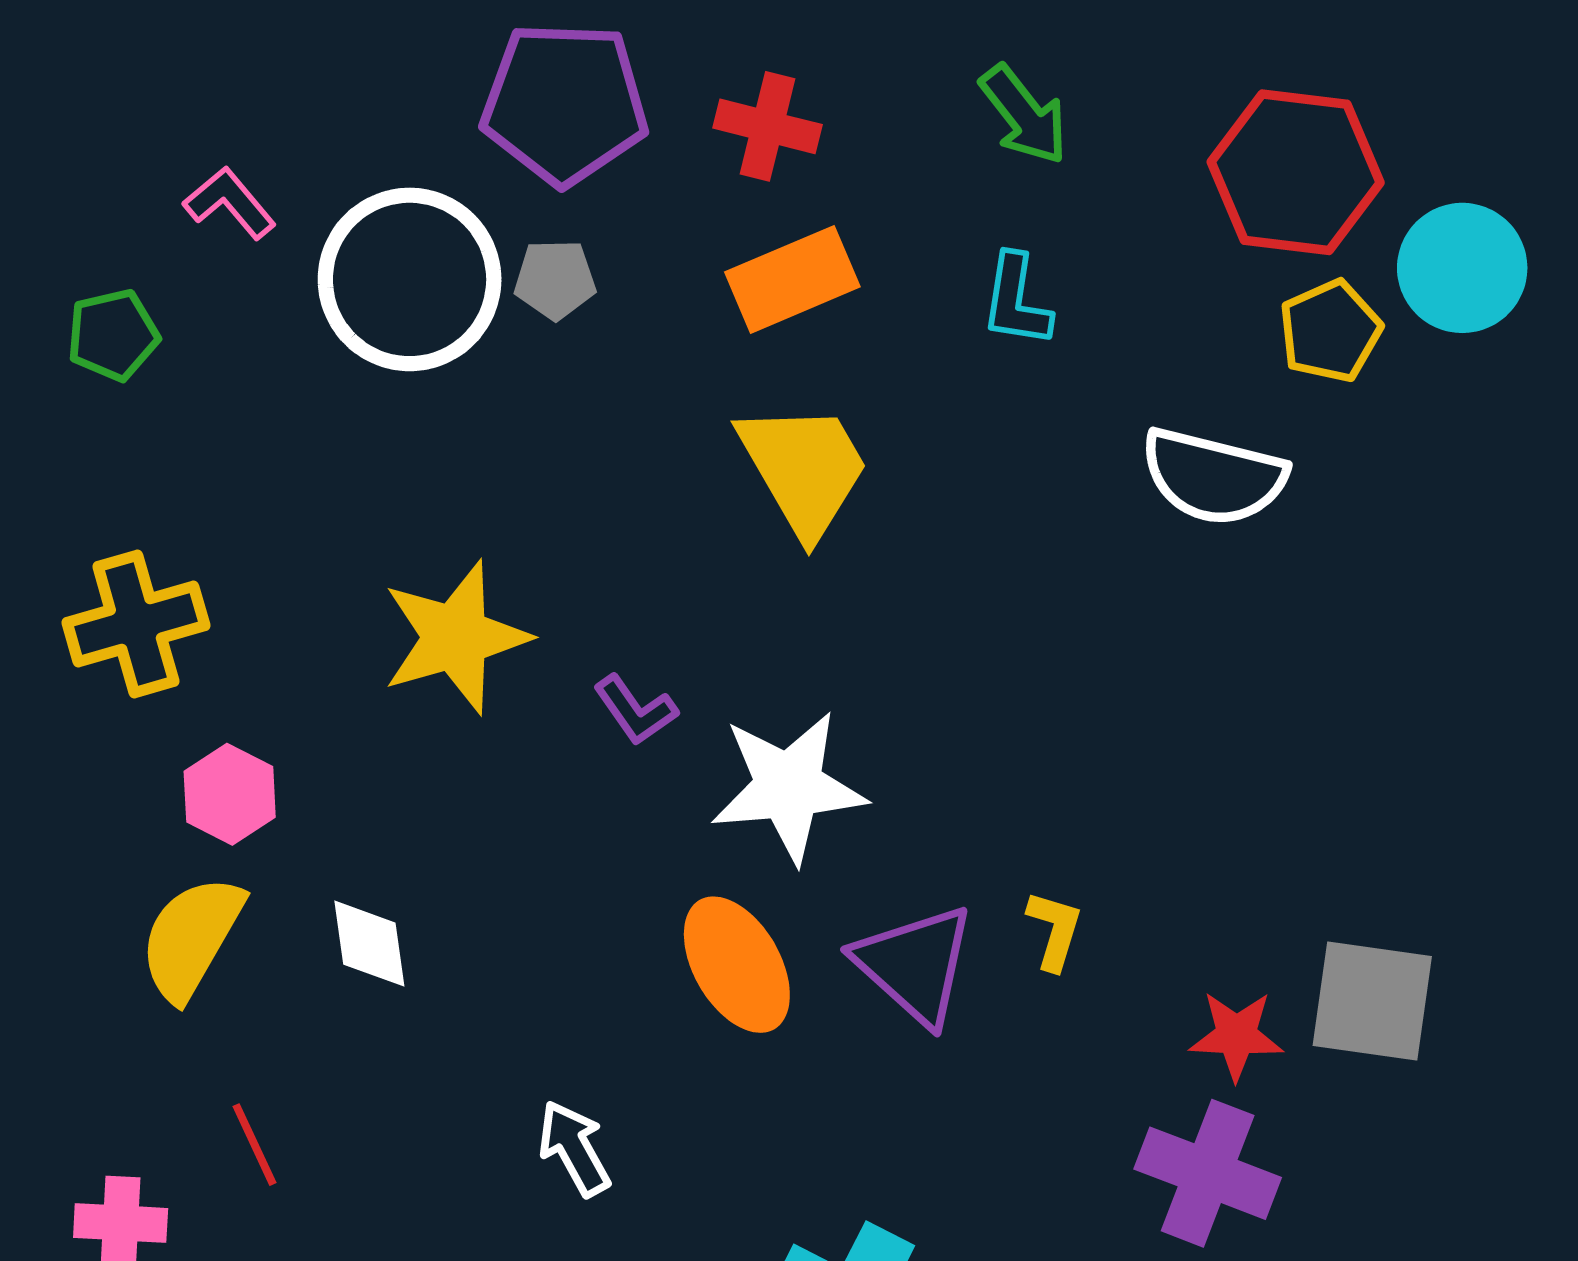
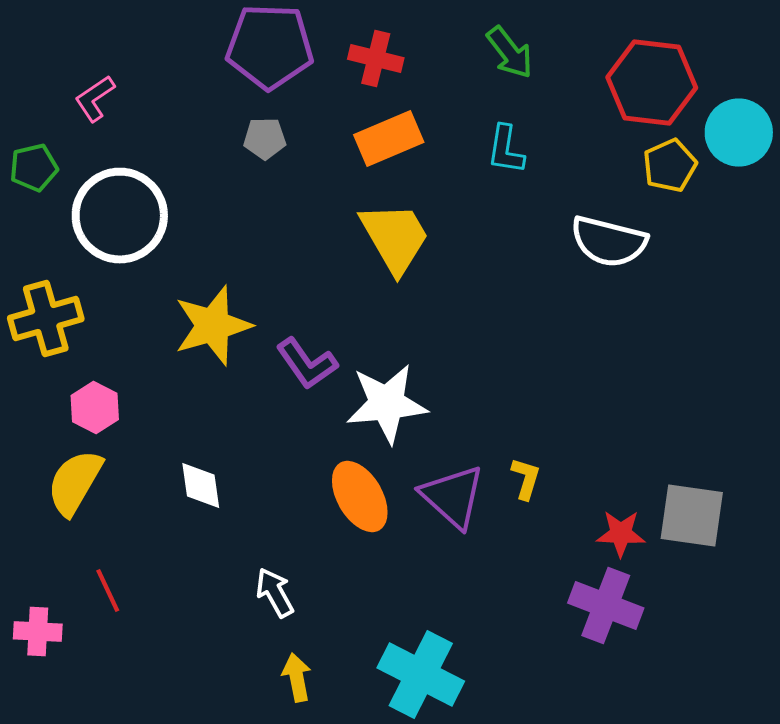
pink L-shape: (230, 203) -> (95, 98), turned -84
white circle: (410, 279) -> (120, 216), moved
purple L-shape: (635, 710) -> (307, 364), size x1.4
white diamond: (369, 944) -> (201, 486), moved

